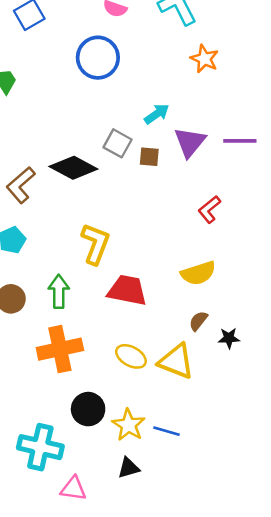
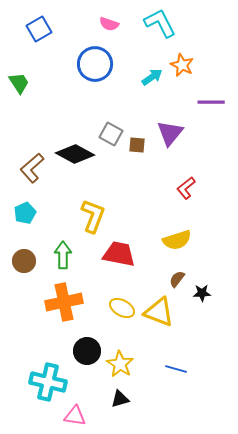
cyan arrow: (157, 114) -> (152, 77), moved
purple line: (240, 141) -> (211, 102), moved
blue line: (166, 431) -> (176, 369), moved

